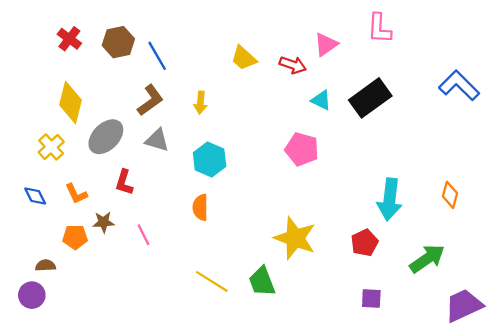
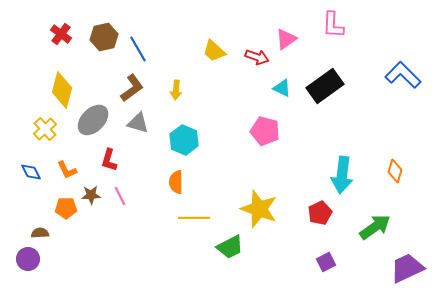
pink line: (143, 235) -> (120, 196), moved
yellow line: (212, 281) -> (194, 218), moved, turned -32
green trapezoid: (262, 281) -> (230, 247), turned -96
purple square: (371, 299) -> (326, 262), turned -30

